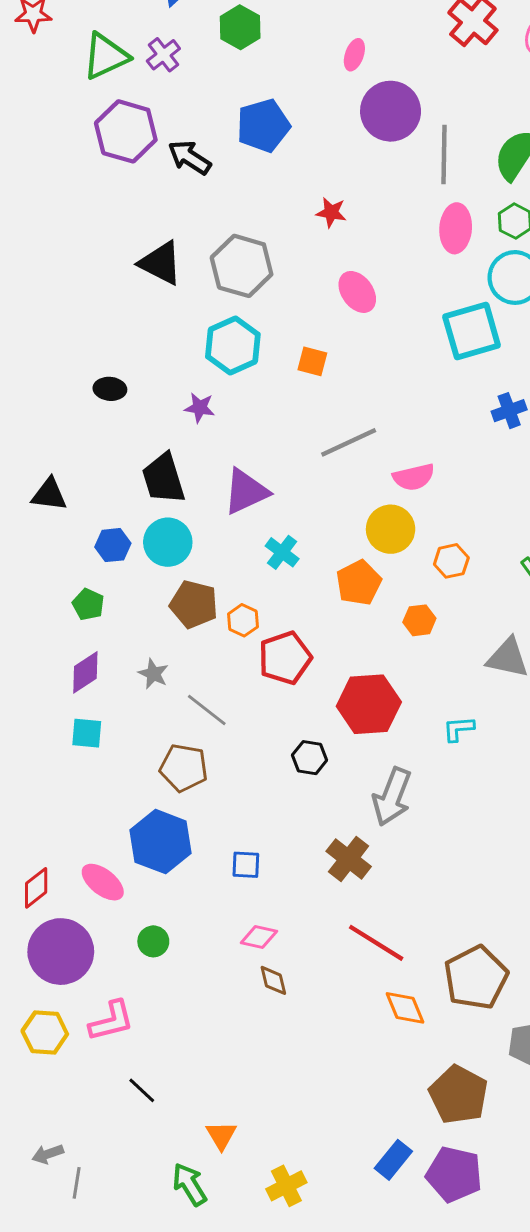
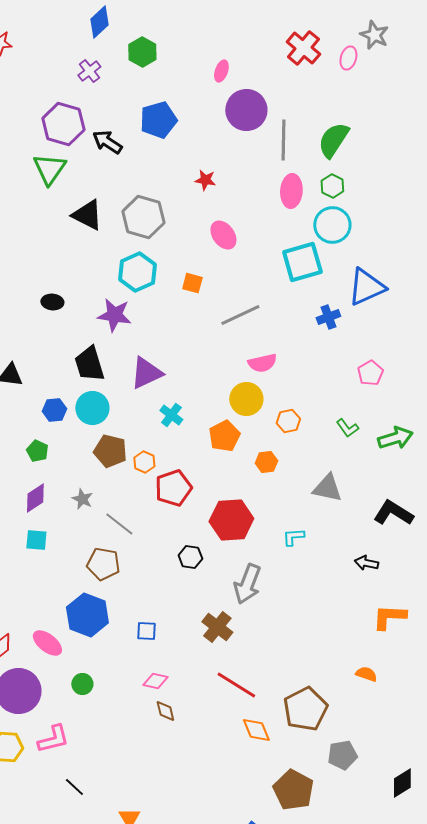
green triangle: (106, 56) -> (49, 169), moved, turned -30
purple star: (200, 408) -> (114, 315), size x1.6
gray line: (349, 442) -> (240, 315), moved

